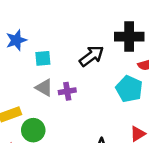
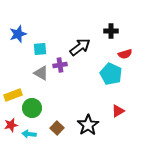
black cross: (129, 37) -> (111, 31), size x0.6
purple cross: (67, 91) -> (60, 65), moved

